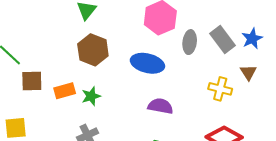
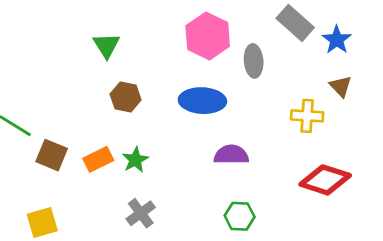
gray rectangle: (223, 40) -> (295, 23), moved
brown hexagon: (93, 50) -> (126, 97), size x0.7
brown square: (32, 81) -> (52, 155), turned 35

